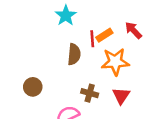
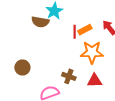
brown semicircle: (74, 54) -> (40, 22), moved, turned 90
red triangle: (121, 96) -> (95, 81), turned 49

